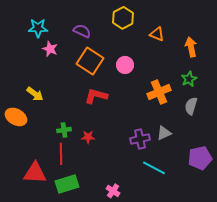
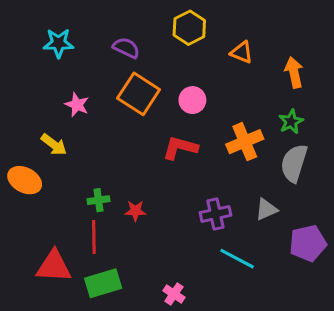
pink star: (50, 49) -> (77, 105), moved
red L-shape: (96, 96) -> (180, 148), moved
gray semicircle: (191, 106) -> (294, 163), size x1.4
gray triangle: (164, 133) -> (266, 209), moved

